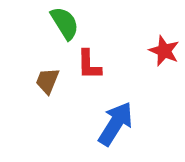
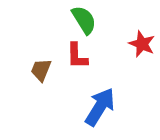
green semicircle: (65, 23) -> (84, 20), moved

